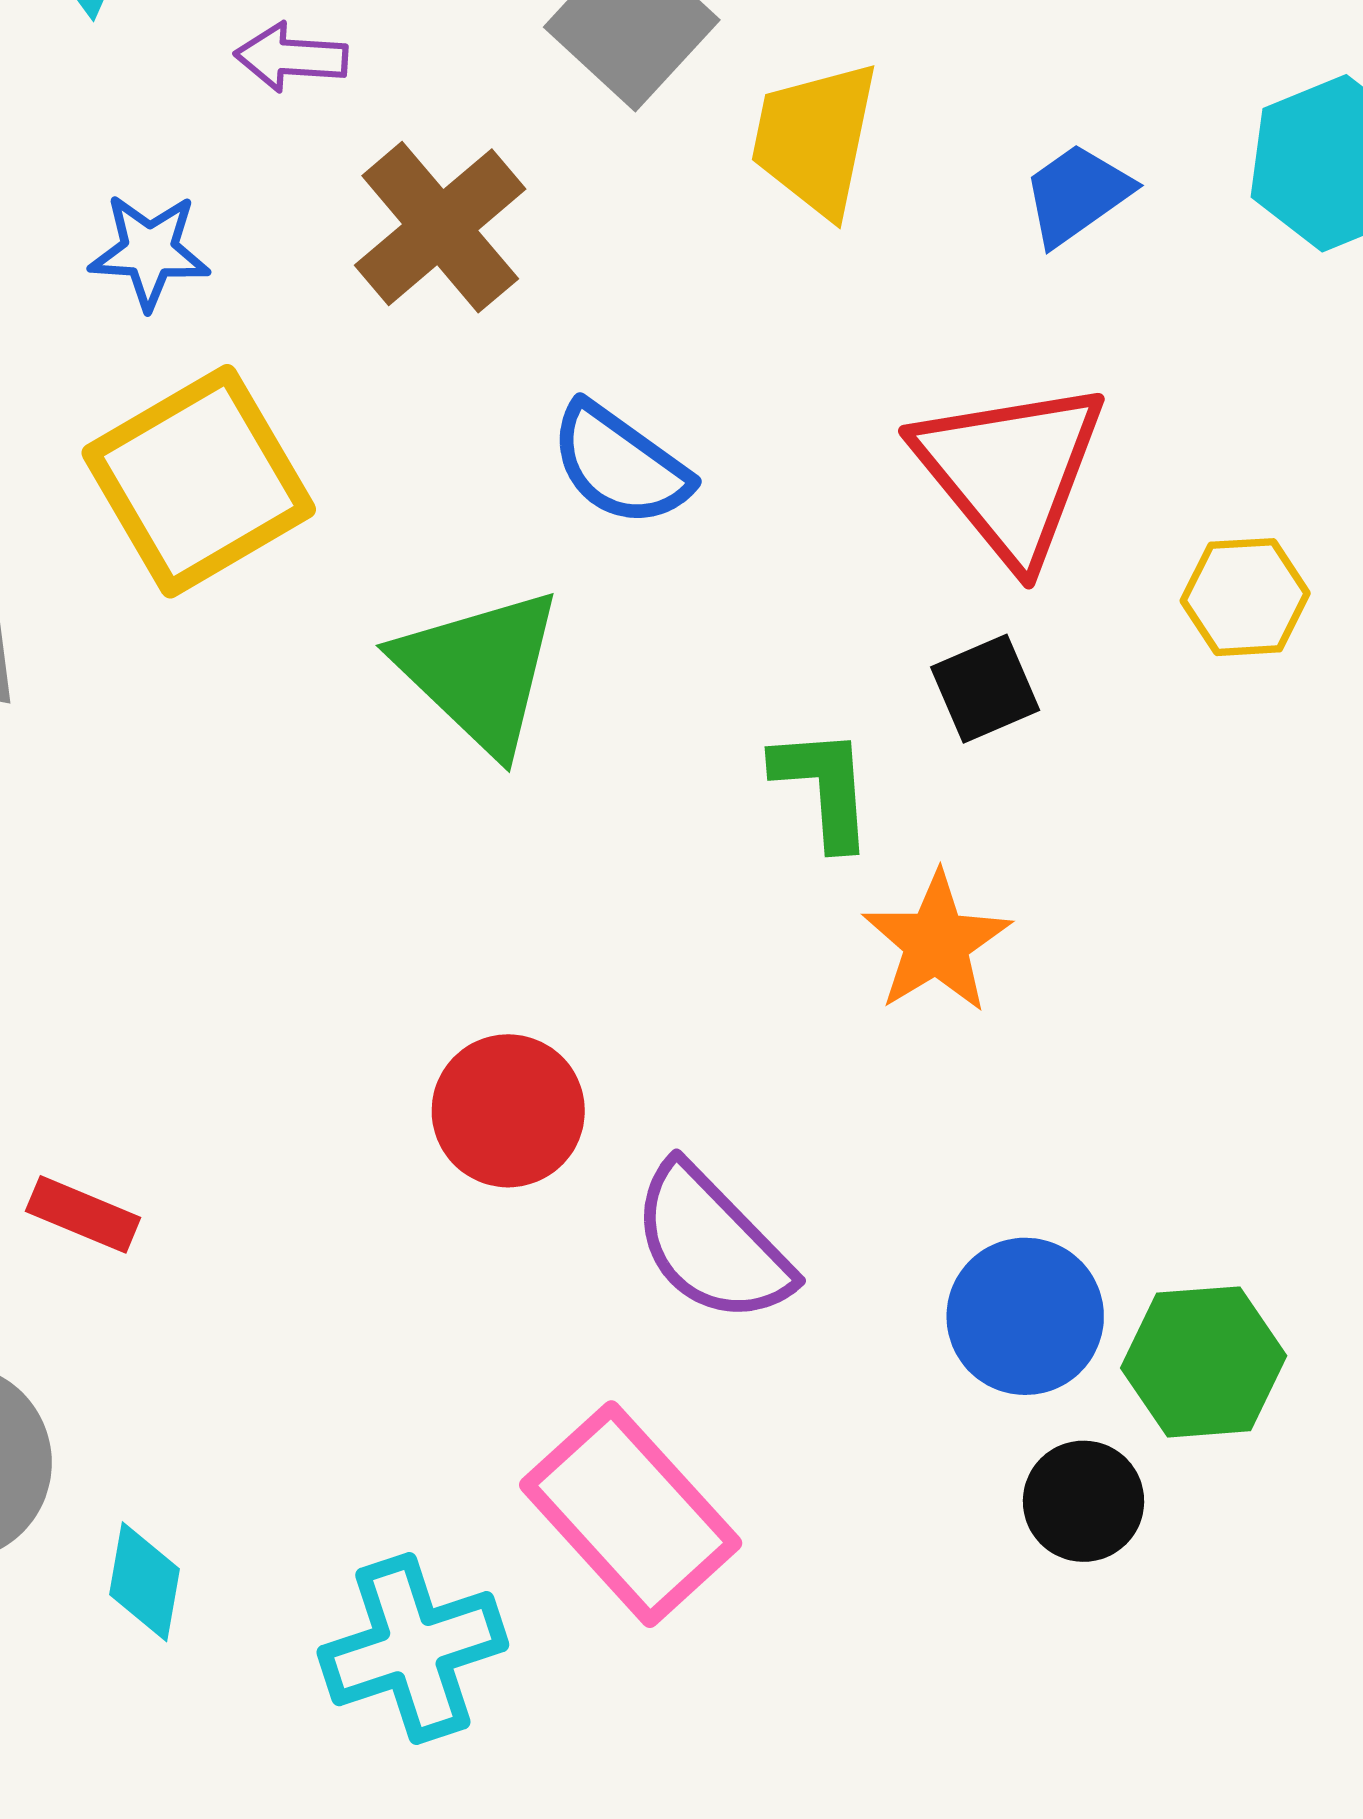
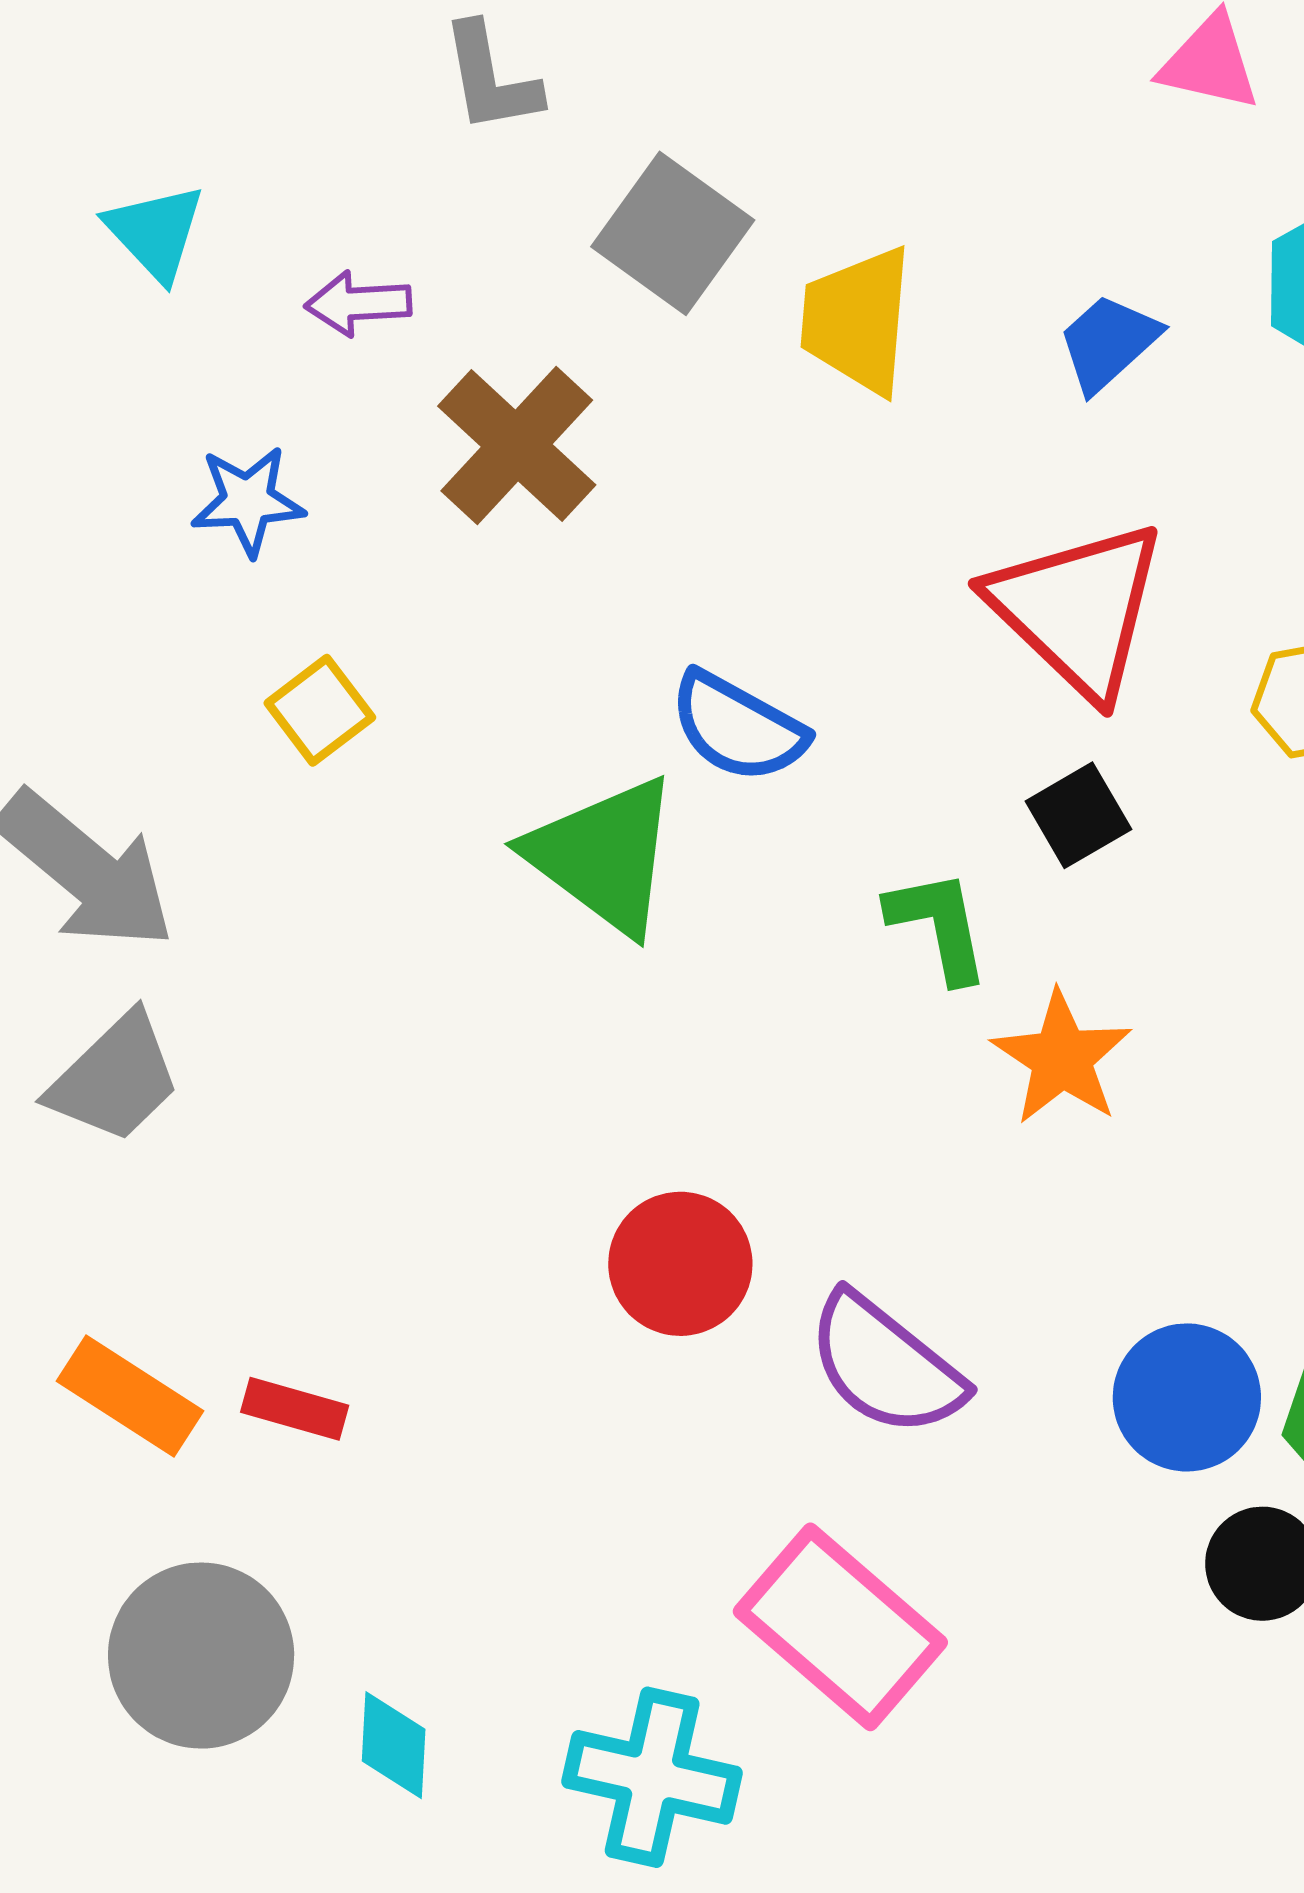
blue semicircle: (620, 465) -> (738, 727), moved
yellow square: (199, 481) -> (320, 710), size x0.5
cyan cross: (413, 1649) -> (652, 1777), turned 38

